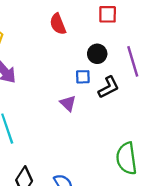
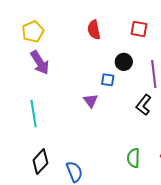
black L-shape: (109, 87) -> (144, 105), moved, turned 145
green semicircle: (127, 158) -> (133, 158), size x0.7

